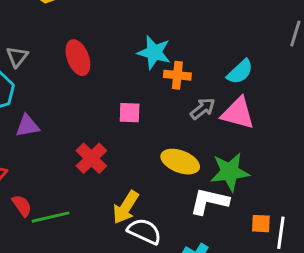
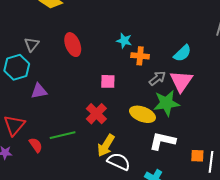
cyan star: (154, 52) -> (124, 41), size x0.7
pink triangle: (238, 113) -> (181, 81), turned 50
red cross: (91, 158) -> (96, 114), moved
green star: (230, 172) -> (166, 103), moved
green line: (51, 217) -> (63, 135), moved

